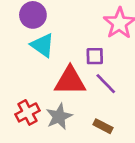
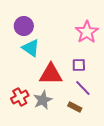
purple square: (95, 56) -> (79, 65), moved
purple line: (106, 84) -> (83, 88), moved

